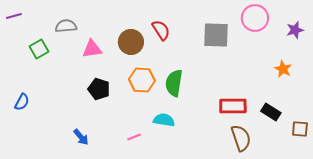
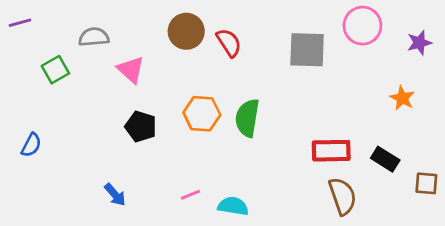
brown circle: (131, 42) -> (186, 31), moved
pink triangle: (92, 49) -> (131, 70), turned 50
cyan semicircle: (164, 120) -> (233, 206), moved

